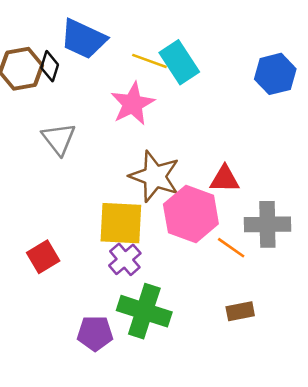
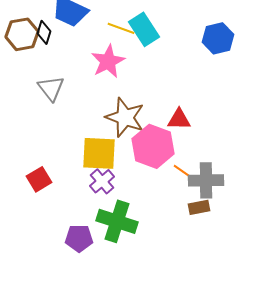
gray cross: (267, 224) -> (206, 180), moved
brown rectangle: (240, 311) -> (199, 207), moved

